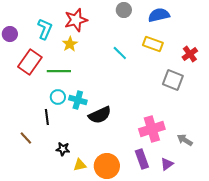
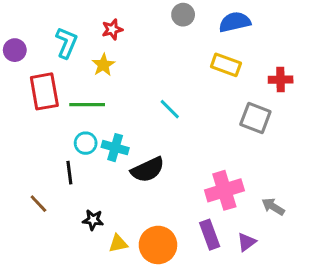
red star: (76, 20) -> (112, 29), size x0.6
cyan line: (120, 53) -> (170, 109), moved
red cross: (190, 54) -> (281, 80), turned 35
red rectangle: (30, 62) -> (44, 91), turned -45

